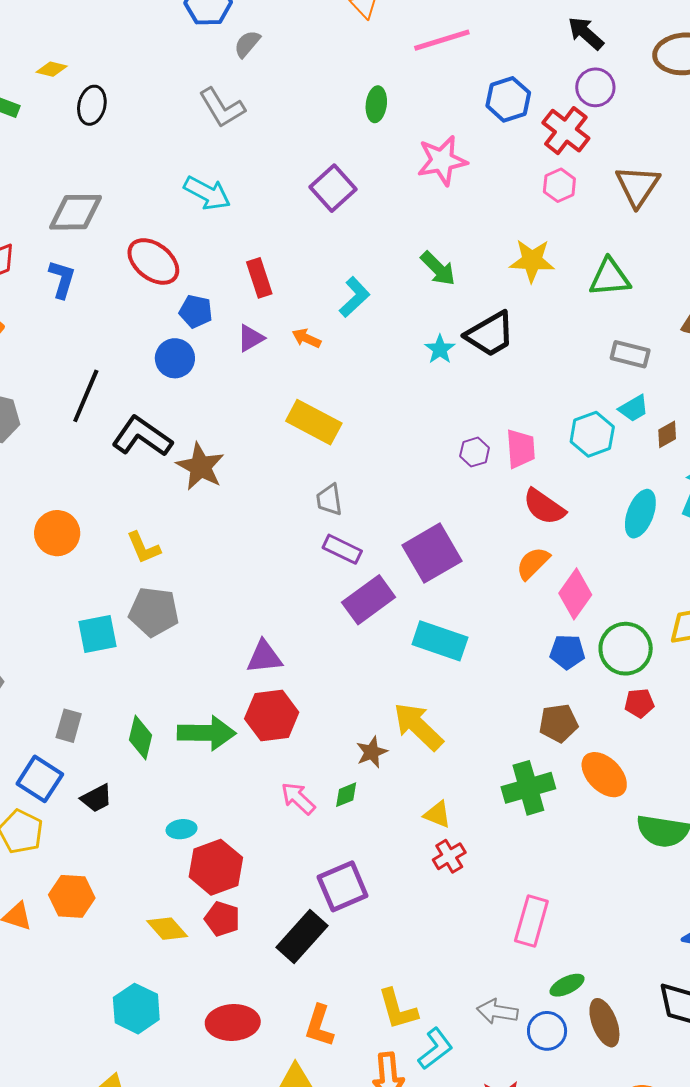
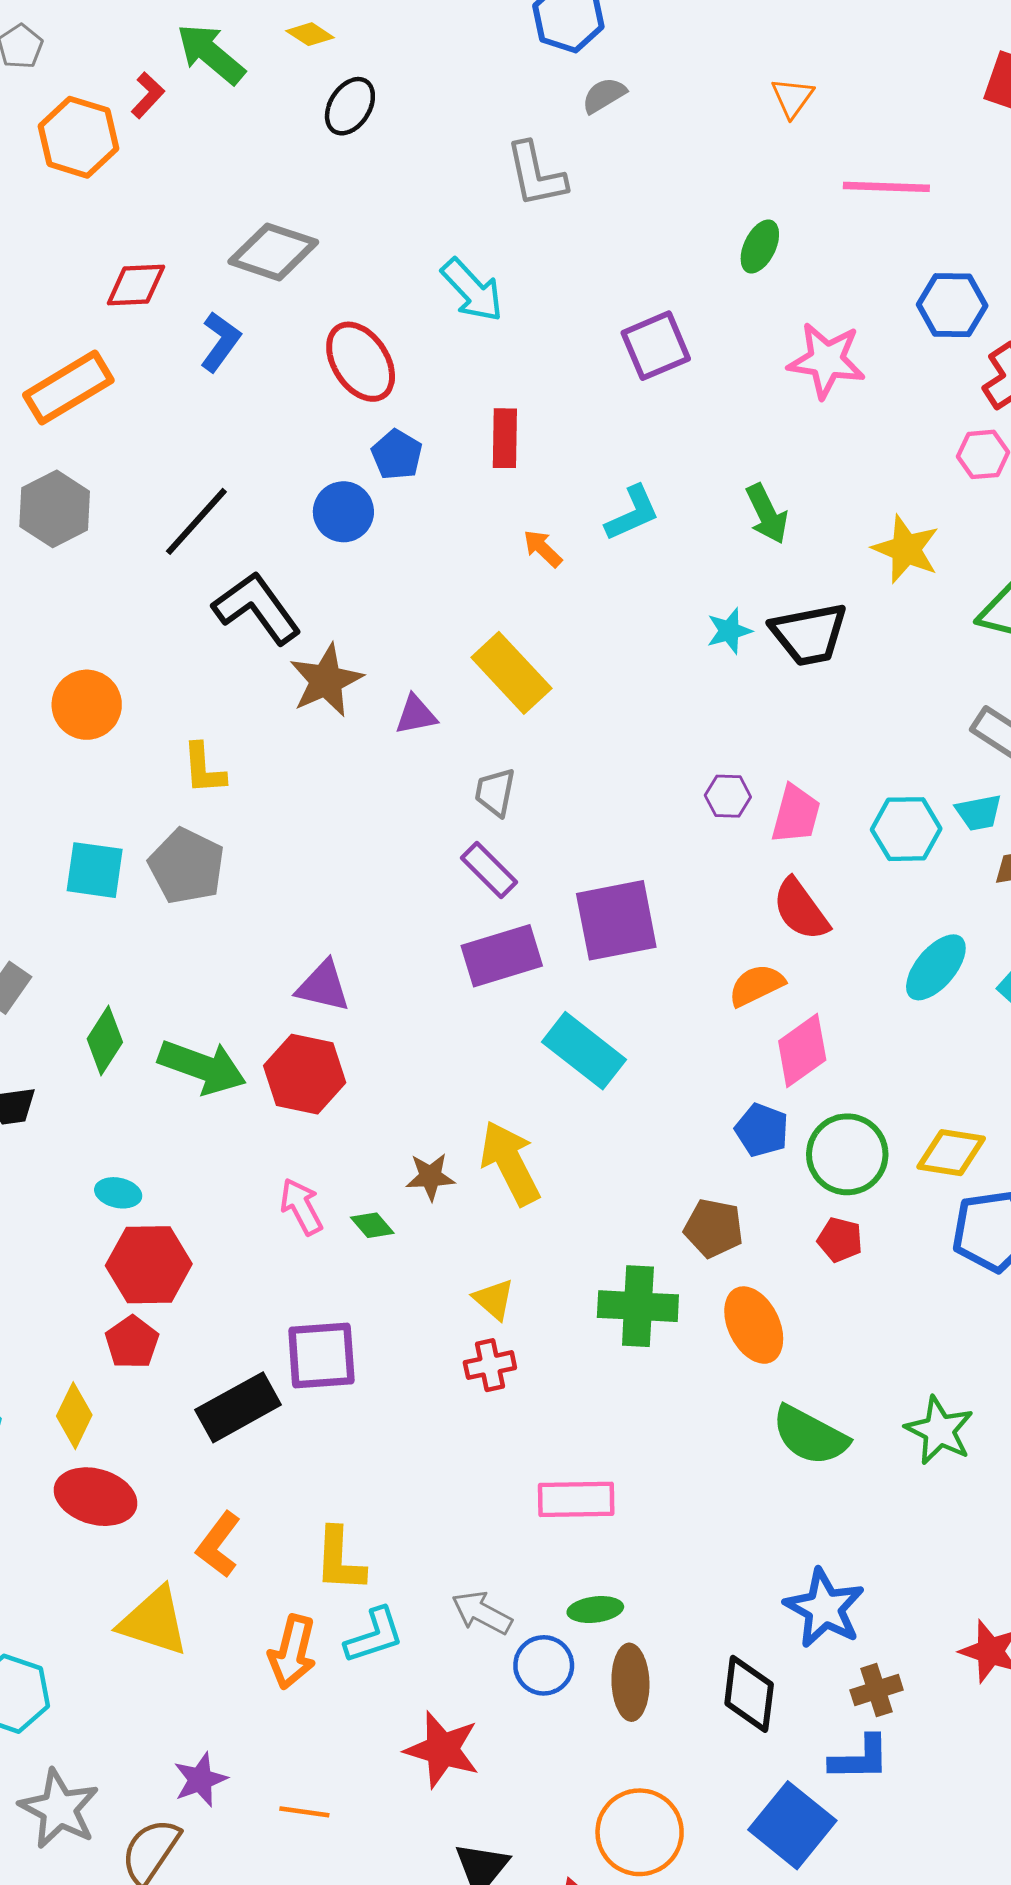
purple triangle: (251, 338) -> (416, 715), moved
green diamond: (346, 795) -> (372, 1225), turned 52
pink rectangle: (531, 921) -> (576, 1499), turned 54
yellow diamond: (167, 929) -> (74, 1416), moved, turned 48

